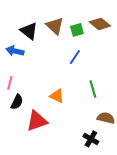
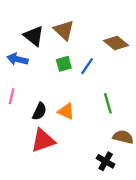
brown diamond: (100, 24) -> (116, 43), moved
green square: (77, 30) -> (64, 64), moved
black semicircle: (17, 102) -> (39, 111), moved

